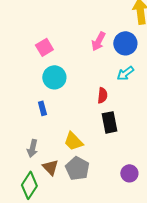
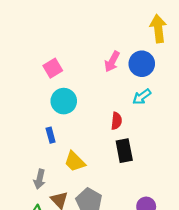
yellow trapezoid: (73, 141) -> (75, 162), moved

